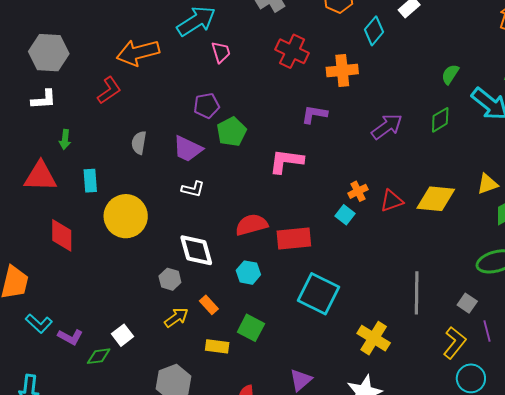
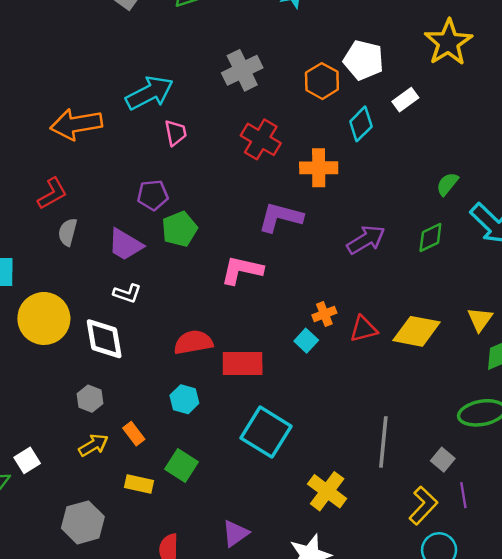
red L-shape: (109, 90) -> (52, 194), moved
purple L-shape: (314, 114) -> (281, 217), size x1.4
yellow triangle: (487, 184) -> (480, 319), turned -40
white diamond: (196, 250) -> (104, 339), moved

